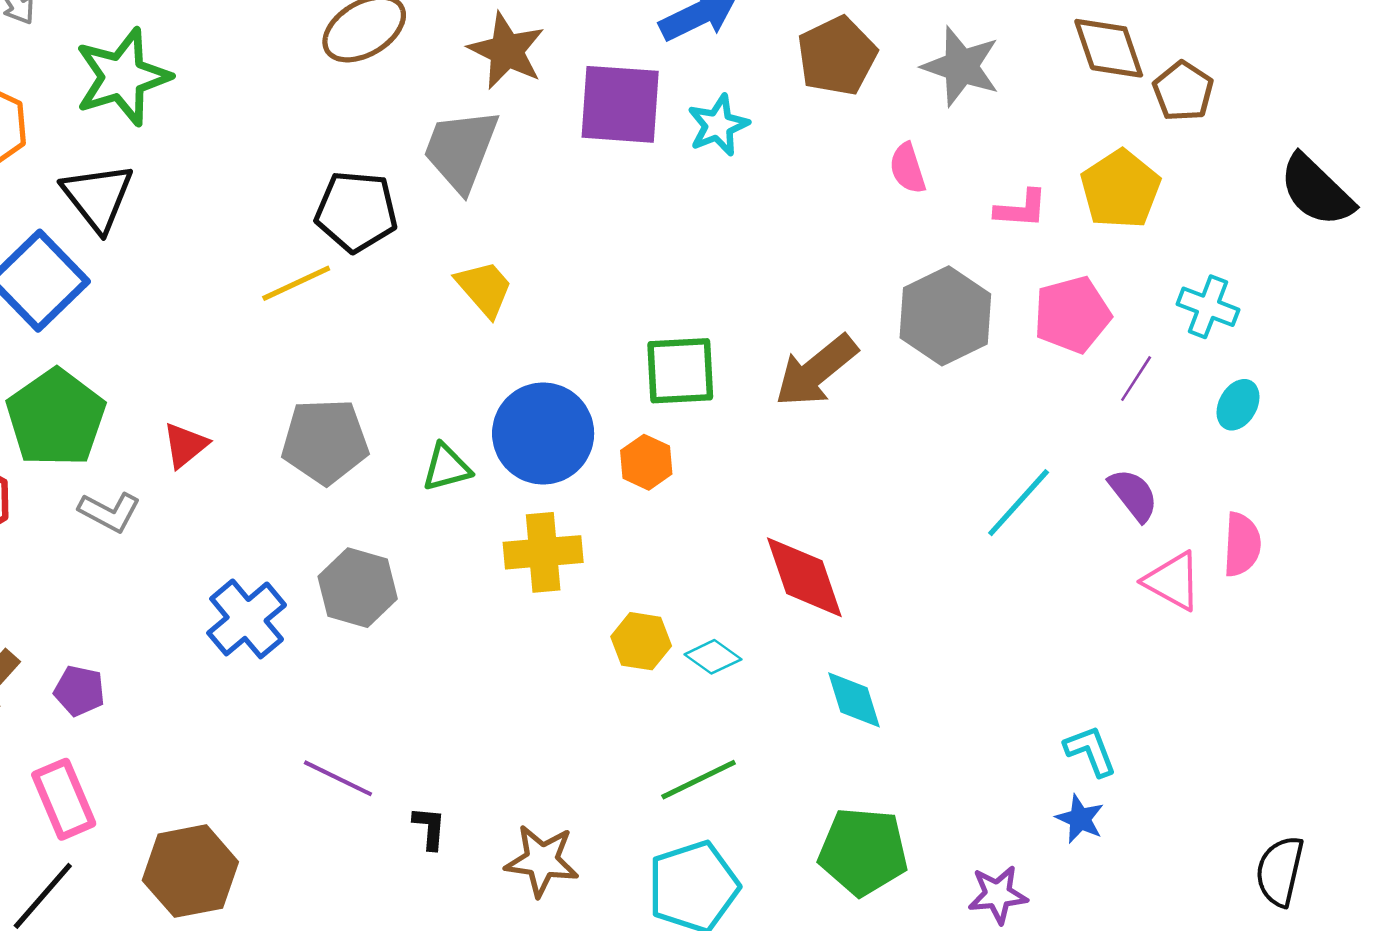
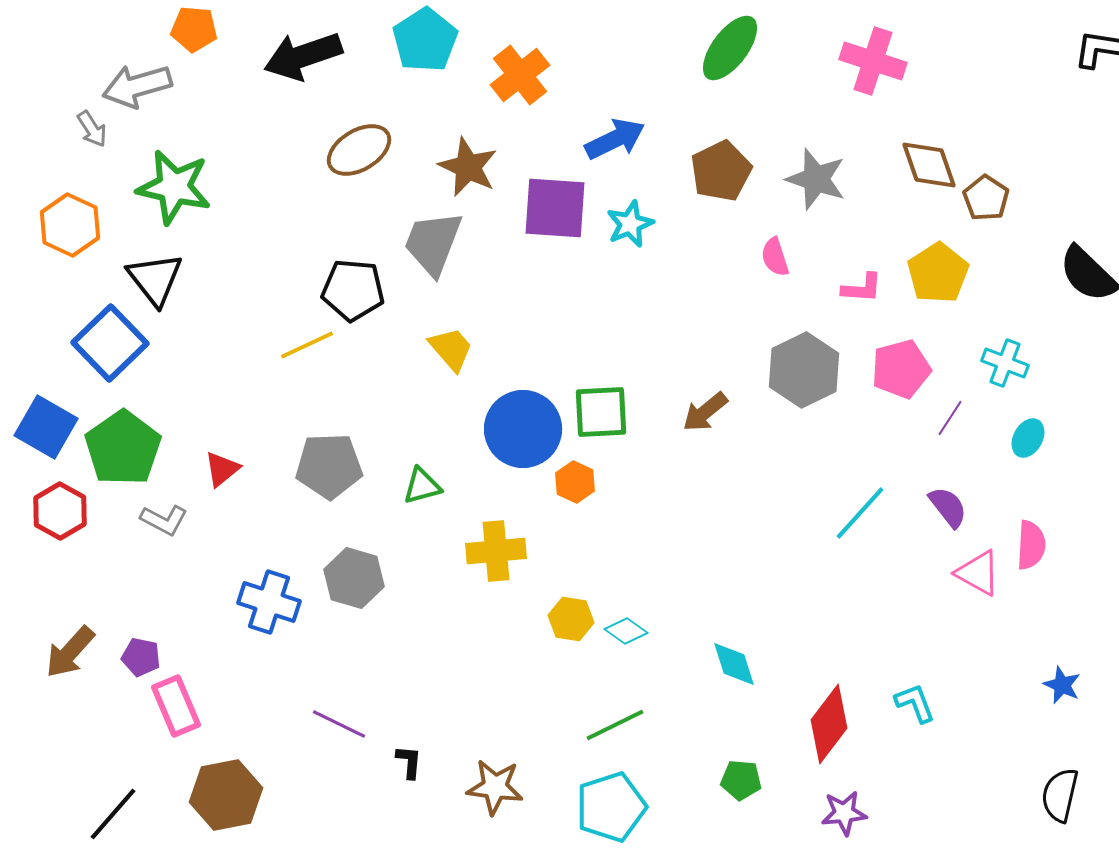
green star: (123, 77) -> (174, 187), turned 30
brown arrow: (816, 371) -> (705, 412), size x0.7
blue circle: (543, 433) -> (523, 429), moved
red diamond: (804, 577) -> (829, 724), moved, turned 56
blue cross: (247, 619) -> (269, 602), turned -32
pink rectangle: (64, 799) -> (176, 706), moved
blue star: (1080, 819) -> (1062, 685), moved
green pentagon: (863, 851) -> (741, 780), size x0.6

